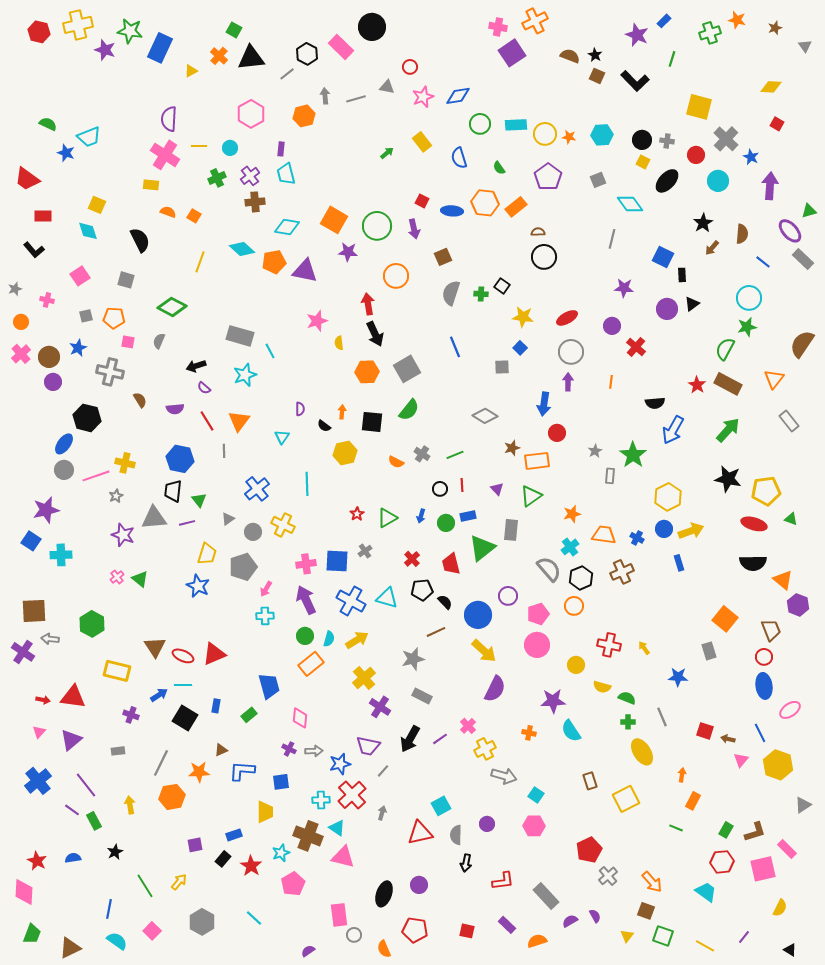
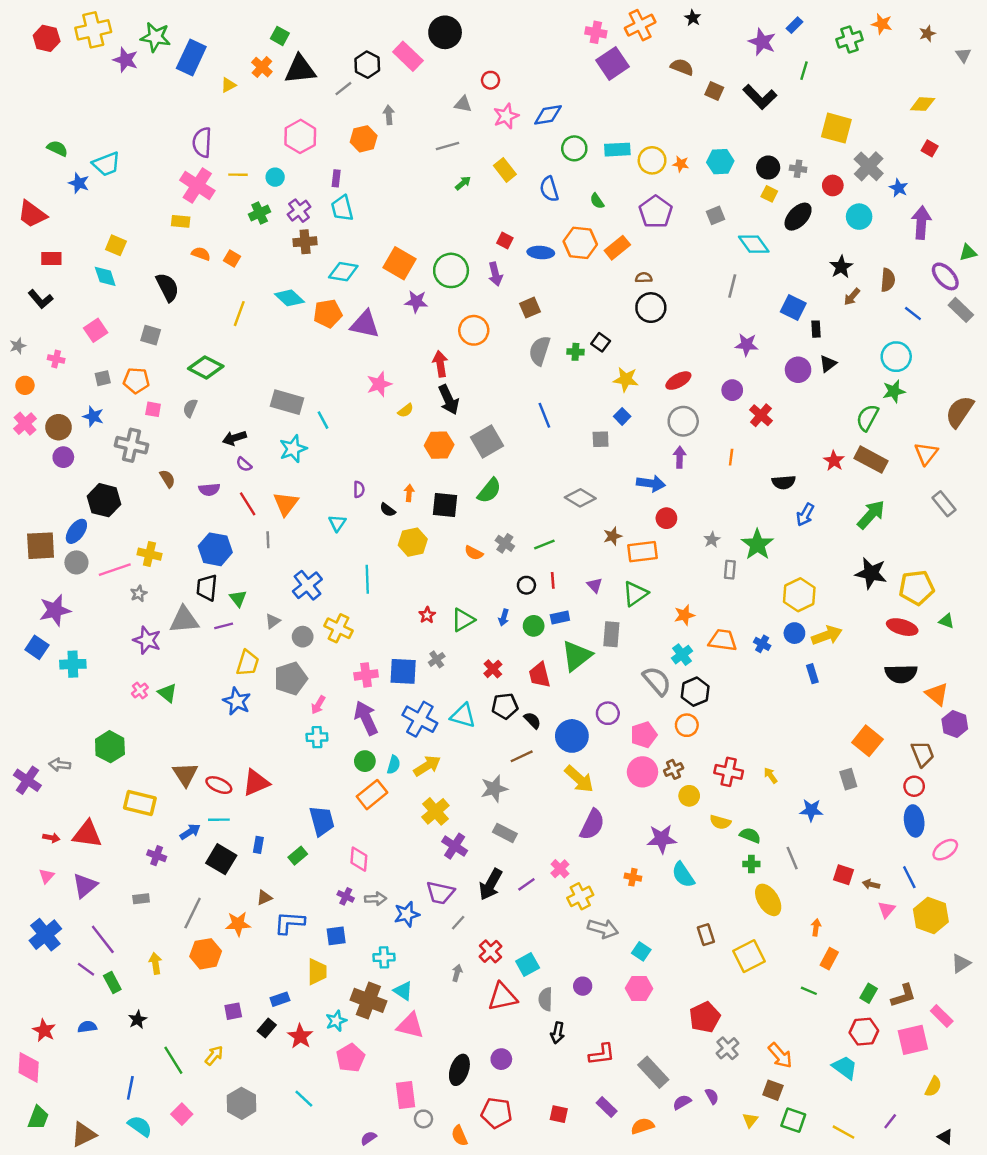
black star: (595, 55) -> (693, 18), moved
gray line: (356, 99) -> (447, 146), moved
yellow semicircle: (339, 343) -> (406, 410), turned -120
blue star: (78, 348) -> (93, 416), turned -30
blue arrow: (544, 404) -> (651, 483), turned -90
blue arrow: (673, 430) -> (805, 515), size x0.7
brown cross: (622, 572) -> (674, 769), moved, size x0.7
brown square: (34, 611) -> (41, 546), moved
red cross: (352, 795) -> (491, 951), moved, size x0.7

